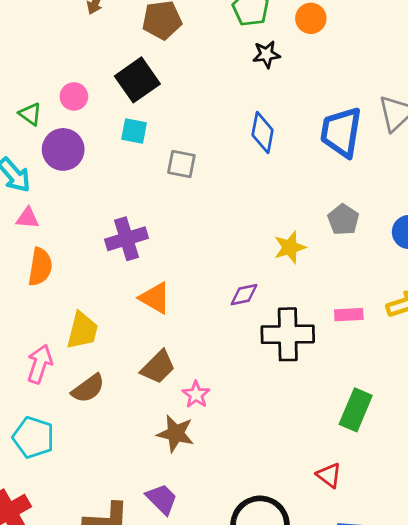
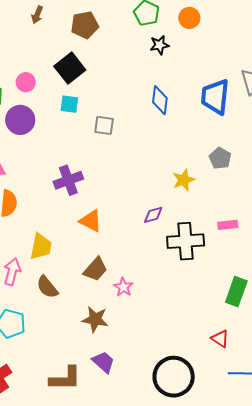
brown semicircle: (88, 388) -> (47, 287), turned 90
brown star: (176, 433) -> (95, 319), moved

